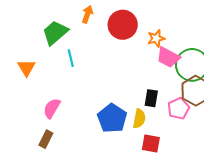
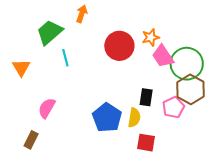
red circle: (123, 25) -> (119, 46), moved
pink trapezoid: (168, 57) -> (163, 56), turned 30
brown rectangle: (46, 139) -> (31, 140), moved

